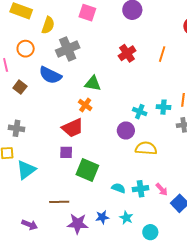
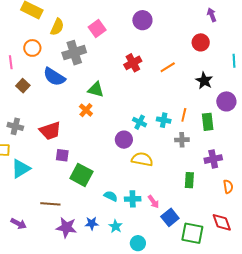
pink square: (87, 13) -> (97, 28), moved, turned 30
orange line: (162, 54) -> (168, 67), turned 35
red trapezoid: (73, 128) -> (50, 131), moved

